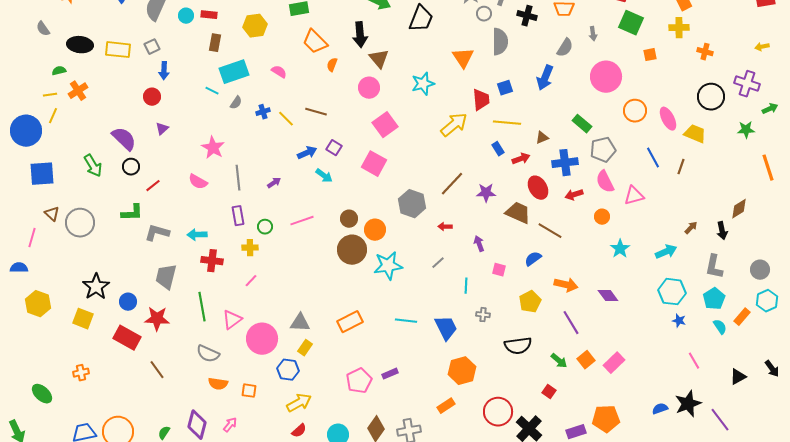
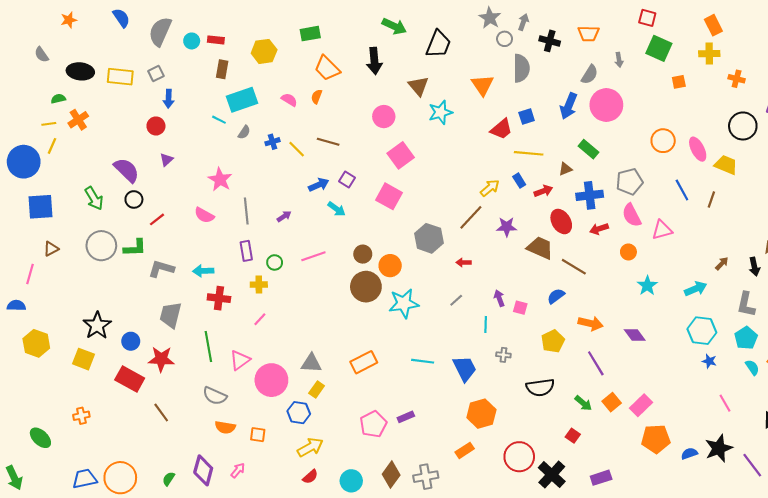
brown triangle: (379, 59) -> (418, 86), moved
orange semicircle: (332, 65) -> (317, 97), moved
pink circle: (606, 77) -> (606, 105), moved
red trapezoid: (481, 100) -> (501, 129), turned 55
green rectangle: (582, 124) -> (589, 149), moved
yellow arrow: (454, 125) -> (490, 188), moved, size x0.7
brown triangle: (52, 214) -> (51, 249), turned 49
gray circle: (80, 223) -> (101, 246), moved
purple arrow: (479, 244) -> (499, 298), moved
orange pentagon: (606, 419) -> (656, 439), moved

